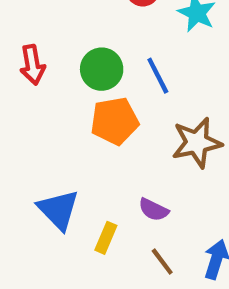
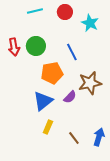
green circle: (102, 69) -> (36, 46), moved
blue triangle: (58, 210) -> (43, 101), moved, turned 35
purple semicircle: (154, 210) -> (70, 97), moved, turned -72

